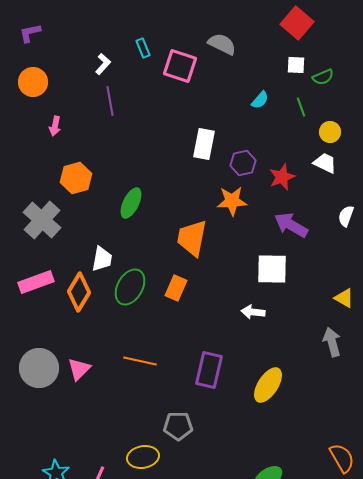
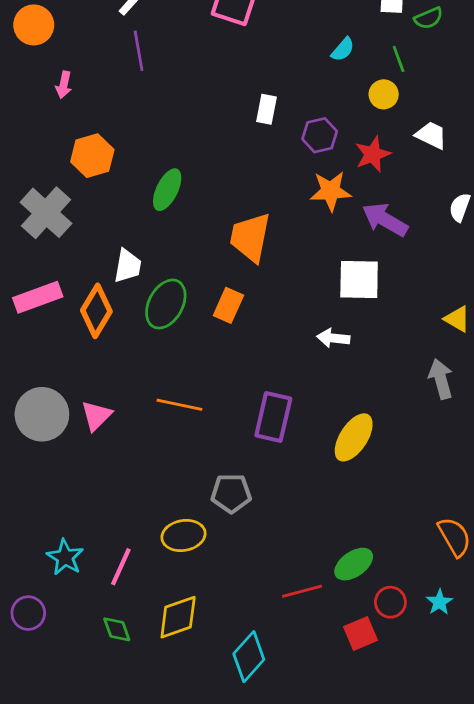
yellow circle: (330, 132) -> (384, 94), moved
white rectangle: (204, 144) -> (267, 109), size x0.7
orange star: (232, 201) -> (331, 191), moved

